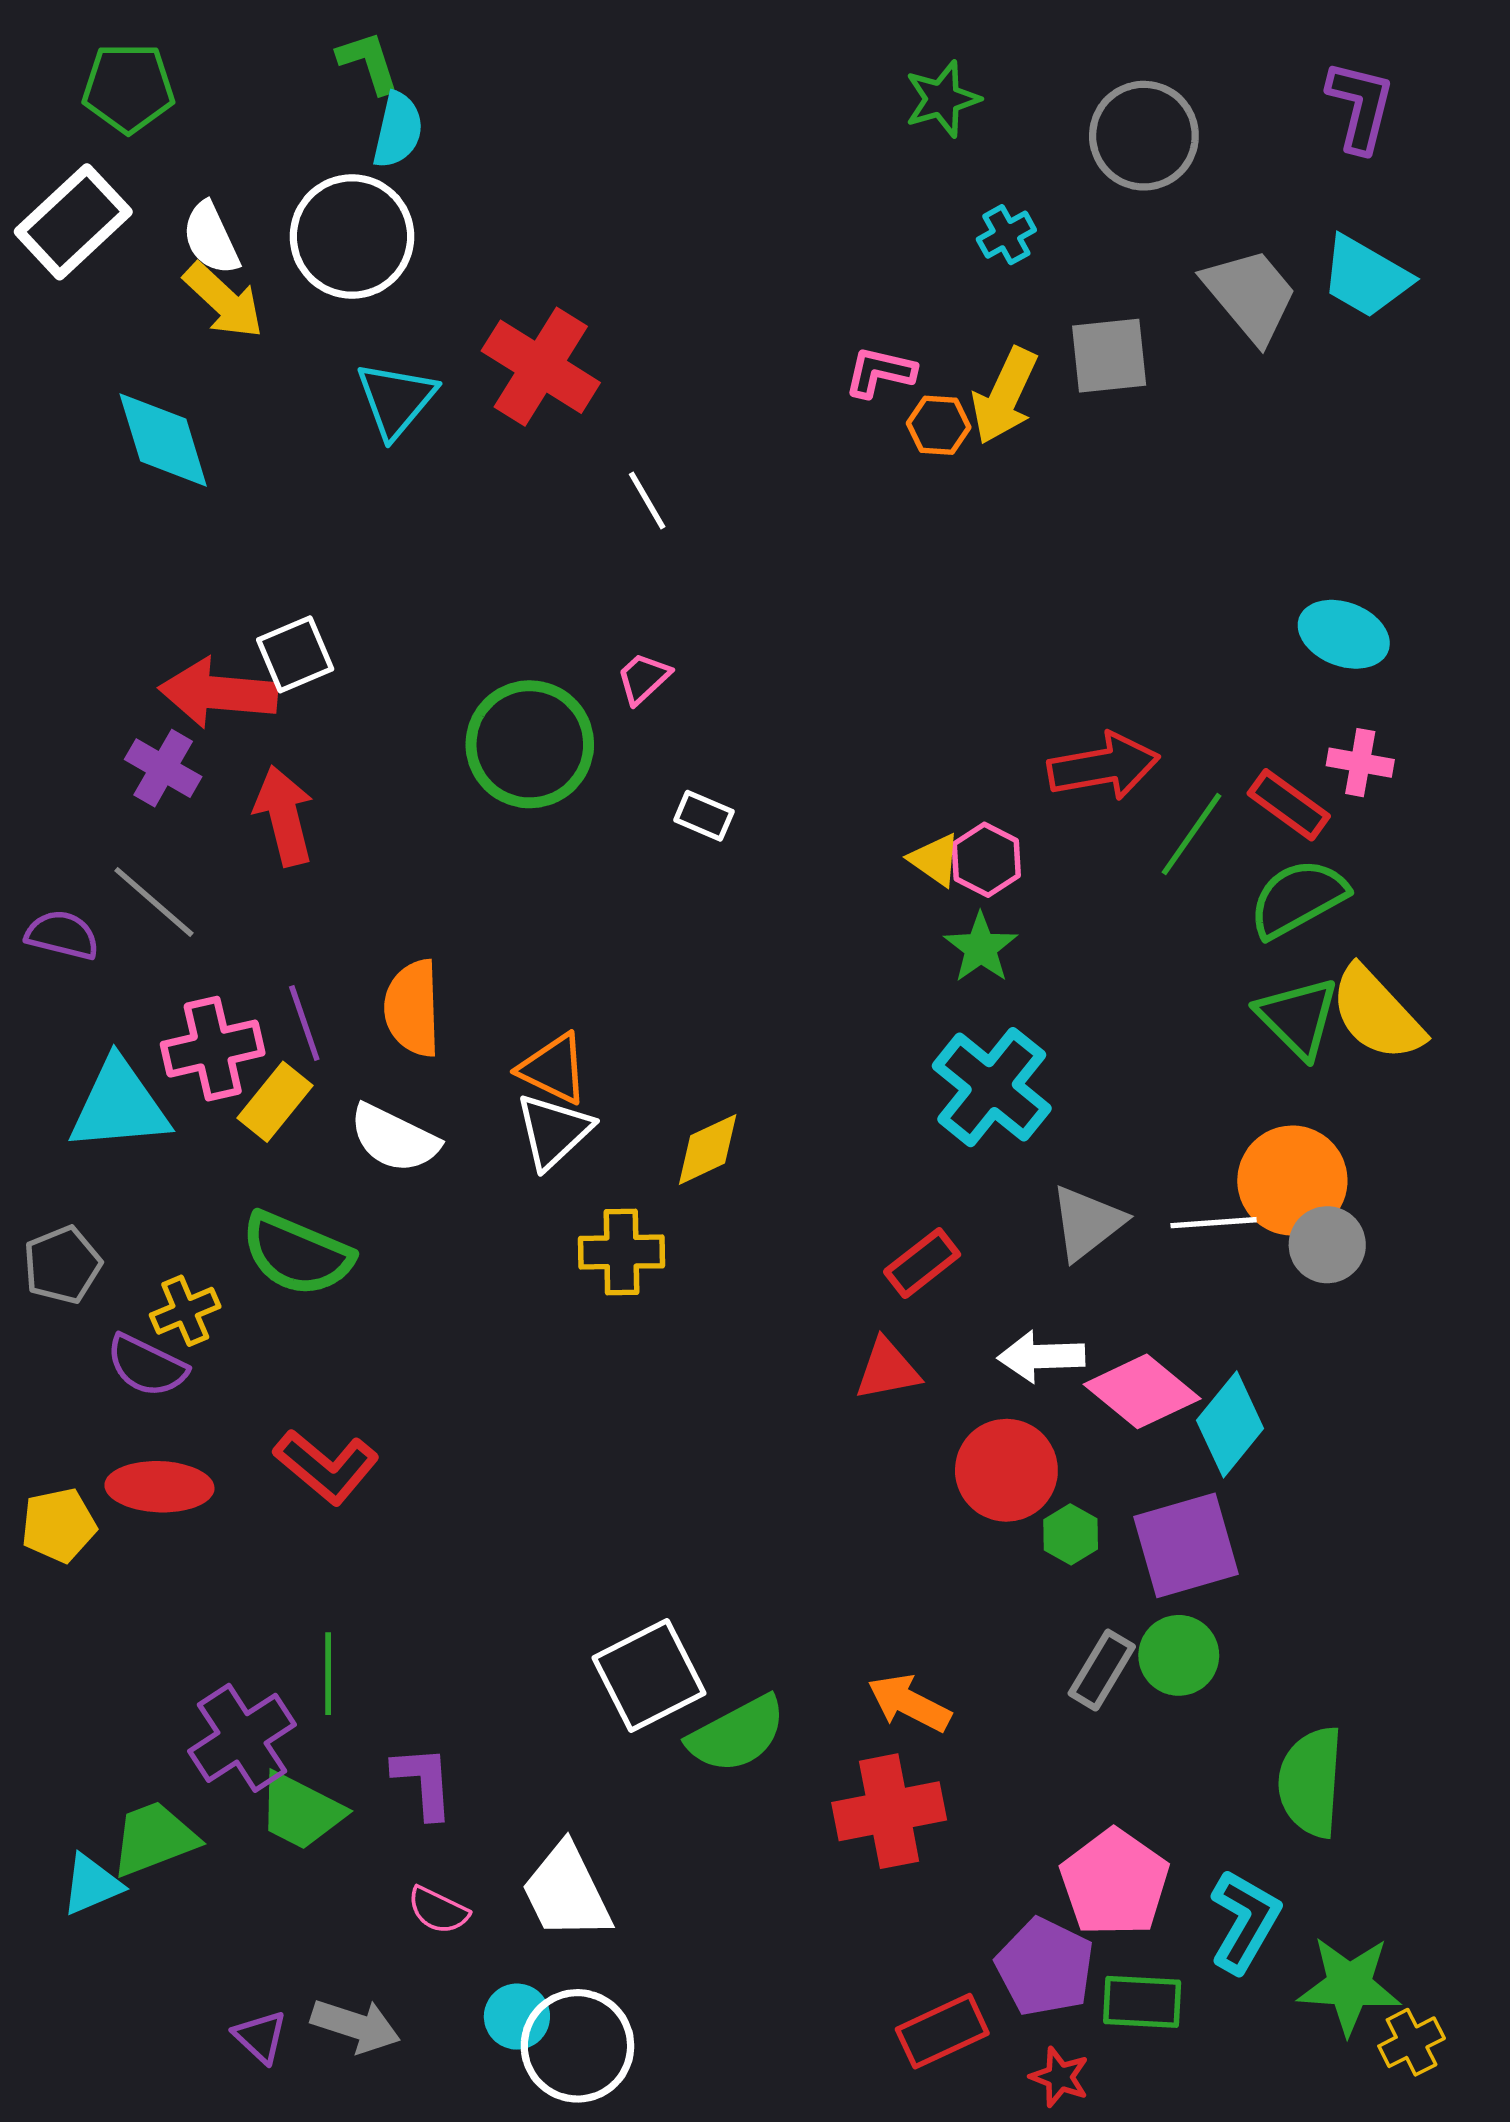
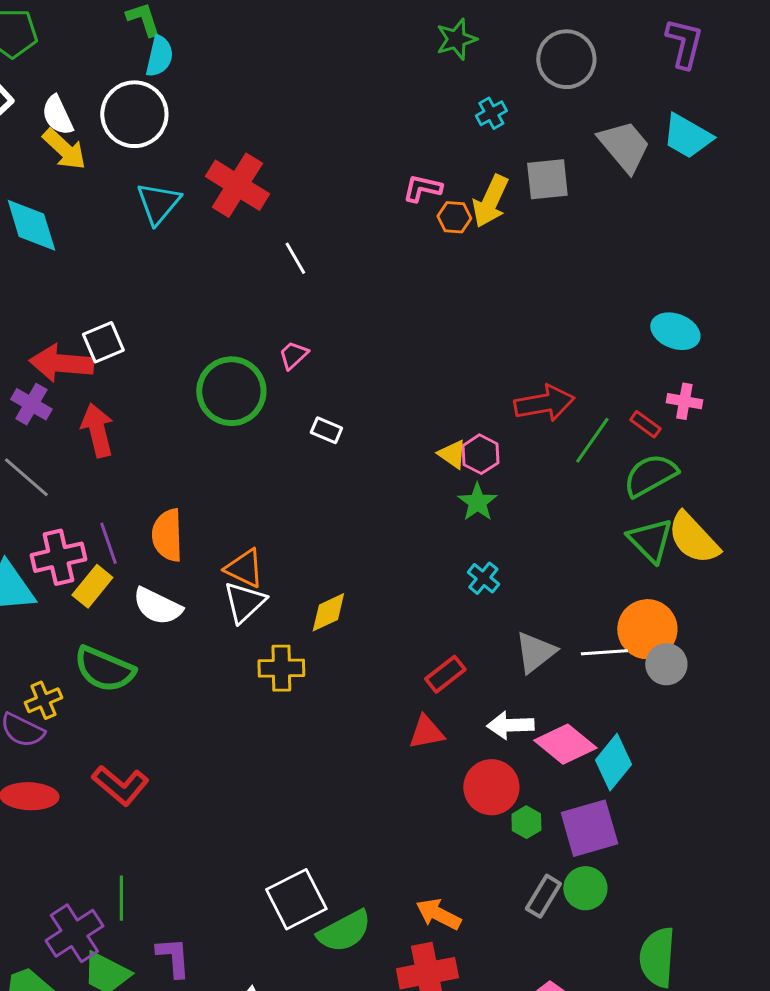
red rectangle: (1289, 805) -> (645, 424), size x0.7
cyan cross: (992, 1087) -> (483, 578), size x0.5

